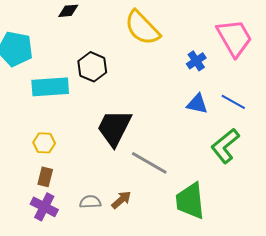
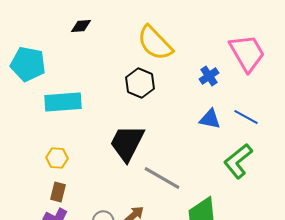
black hexagon: (92, 67) -> (140, 83), moved

